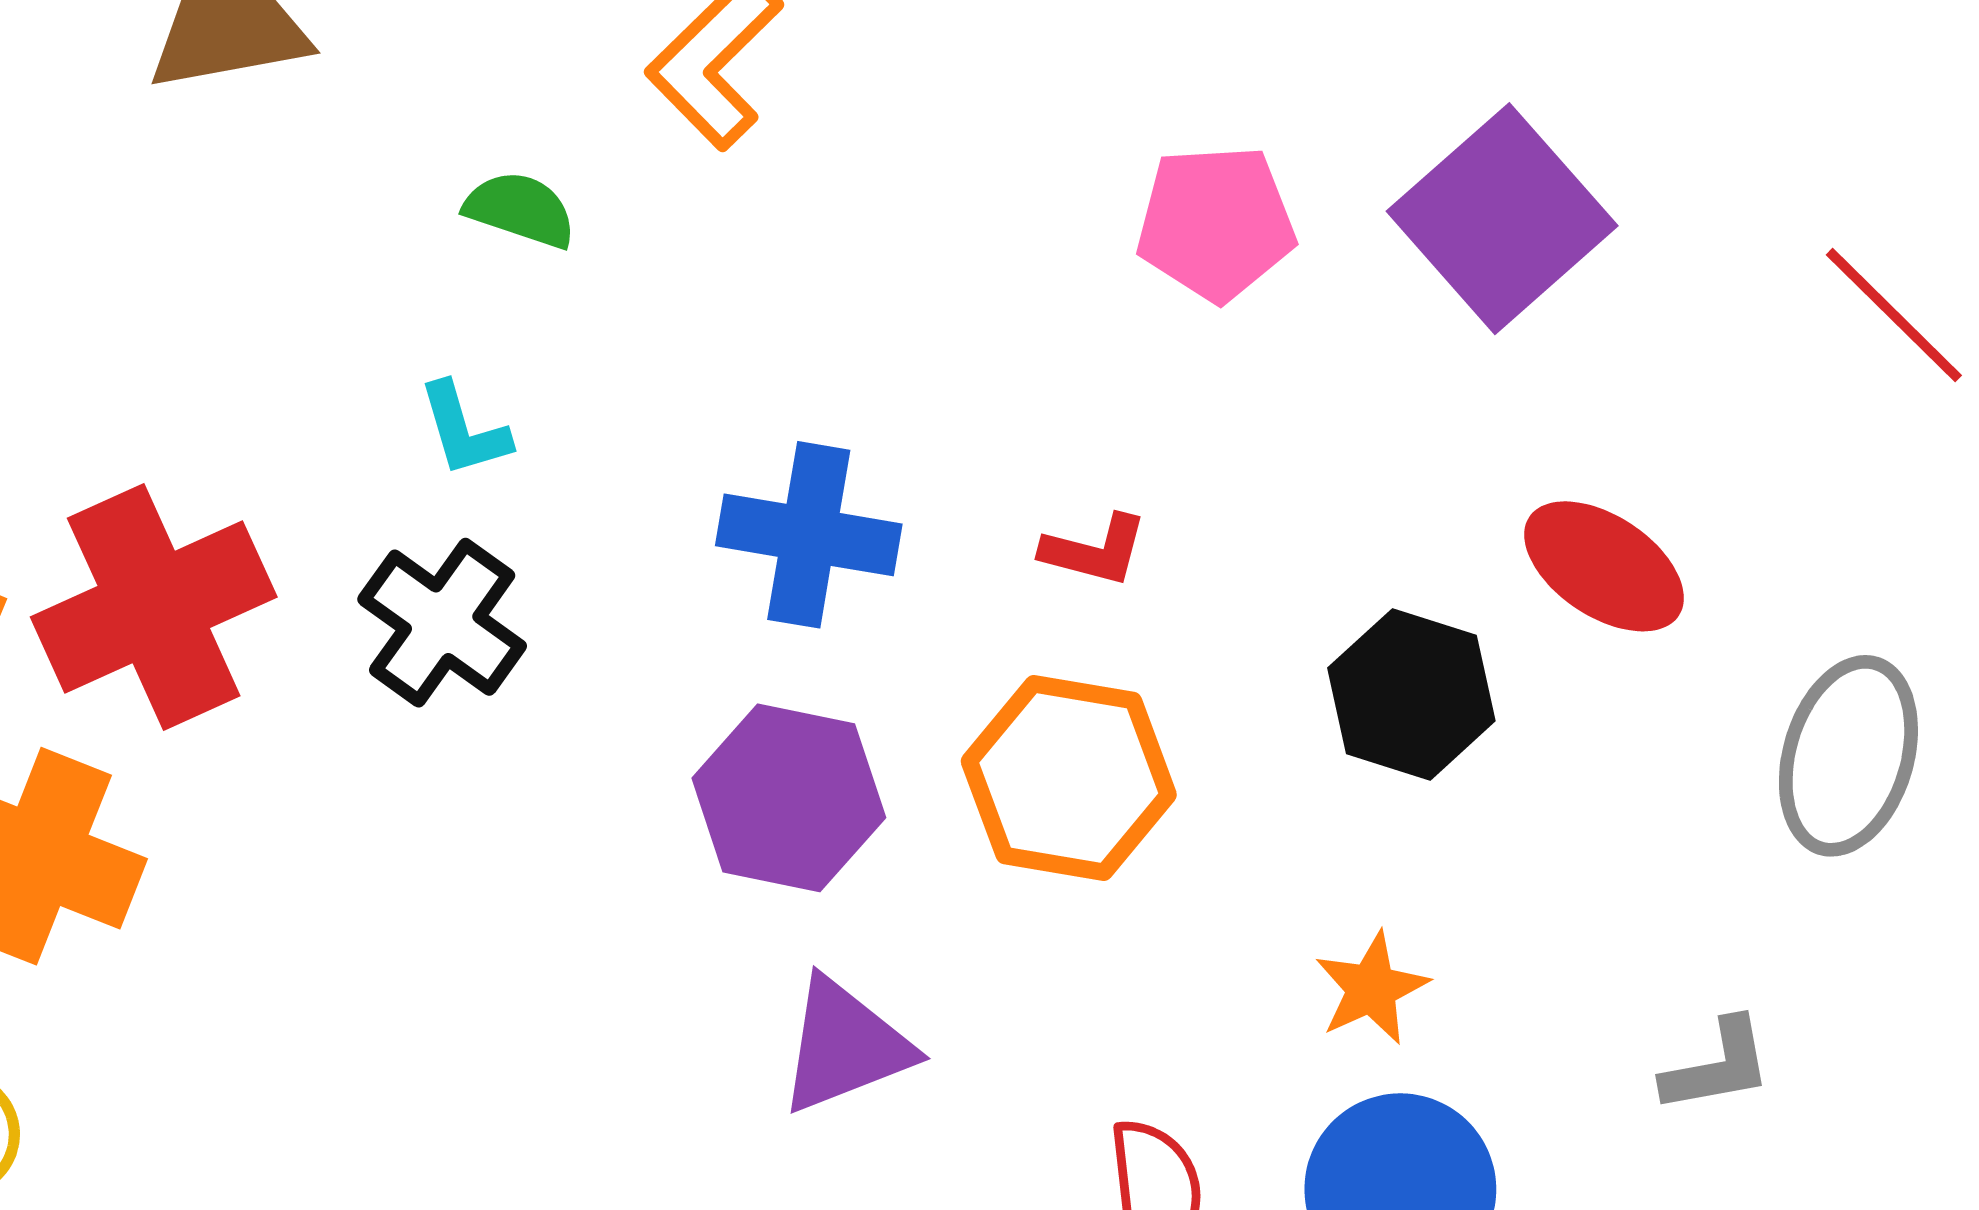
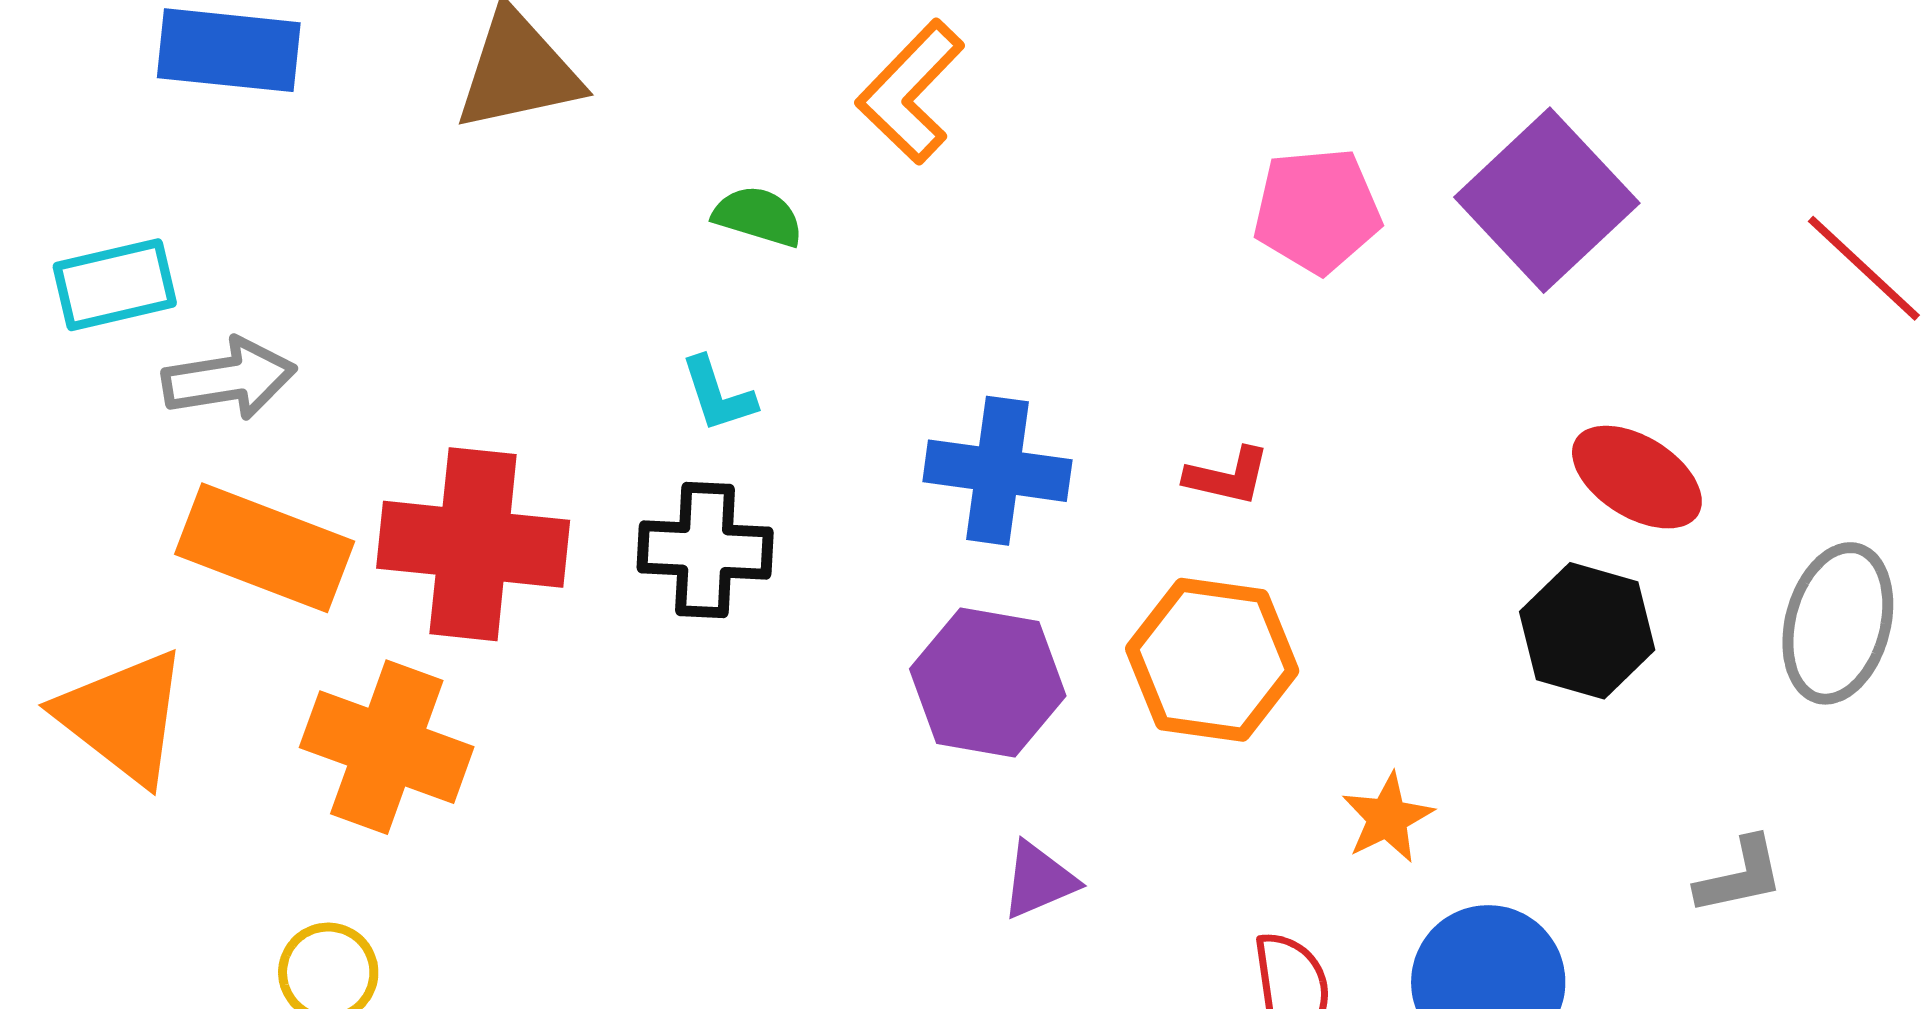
red cross: (154, 607) -> (473, 544), turned 32
black cross: (442, 623) -> (705, 550), turned -31
black hexagon: (1411, 694) -> (1587, 631), moved
orange star: (1372, 988) -> (1387, 818), moved
purple triangle: (845, 1046) -> (1039, 880), size x0.7

